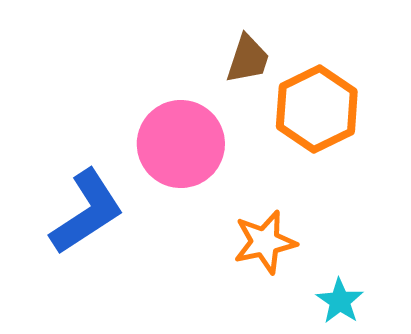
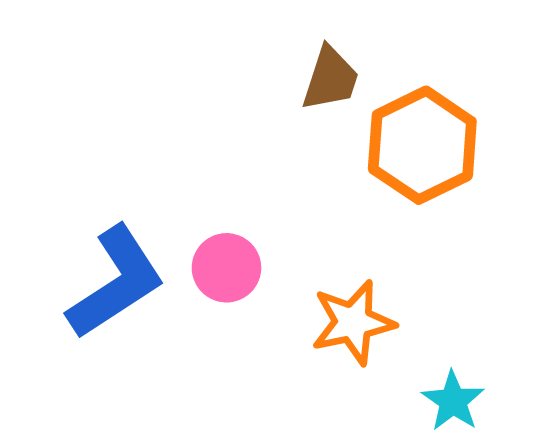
pink circle: (181, 144) -> (226, 268), moved, size x0.6

